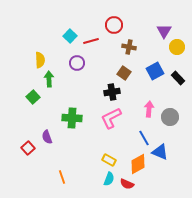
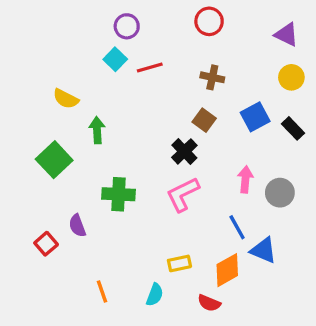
red circle: (114, 25) -> (209, 21), moved
purple triangle: (164, 31) -> (286, 35), moved, turned -35
yellow semicircle: (40, 60) -> (66, 99), turned 119
purple circle: (77, 63) -> (127, 26), moved
green arrow: (49, 79) -> (97, 130), moved
black cross: (112, 92) -> (184, 151), turned -35
green square: (33, 97) -> (54, 160), size x1.5
yellow rectangle: (109, 160) -> (179, 263), turned -40
cyan semicircle: (109, 179) -> (155, 295), moved

